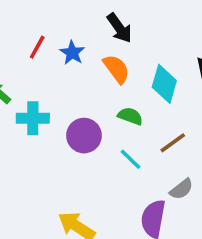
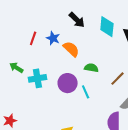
orange semicircle: (116, 69) -> (71, 49), moved
cyan diamond: (164, 84) -> (107, 27), moved
cyan line: (131, 159) -> (86, 92), moved, turned 32

